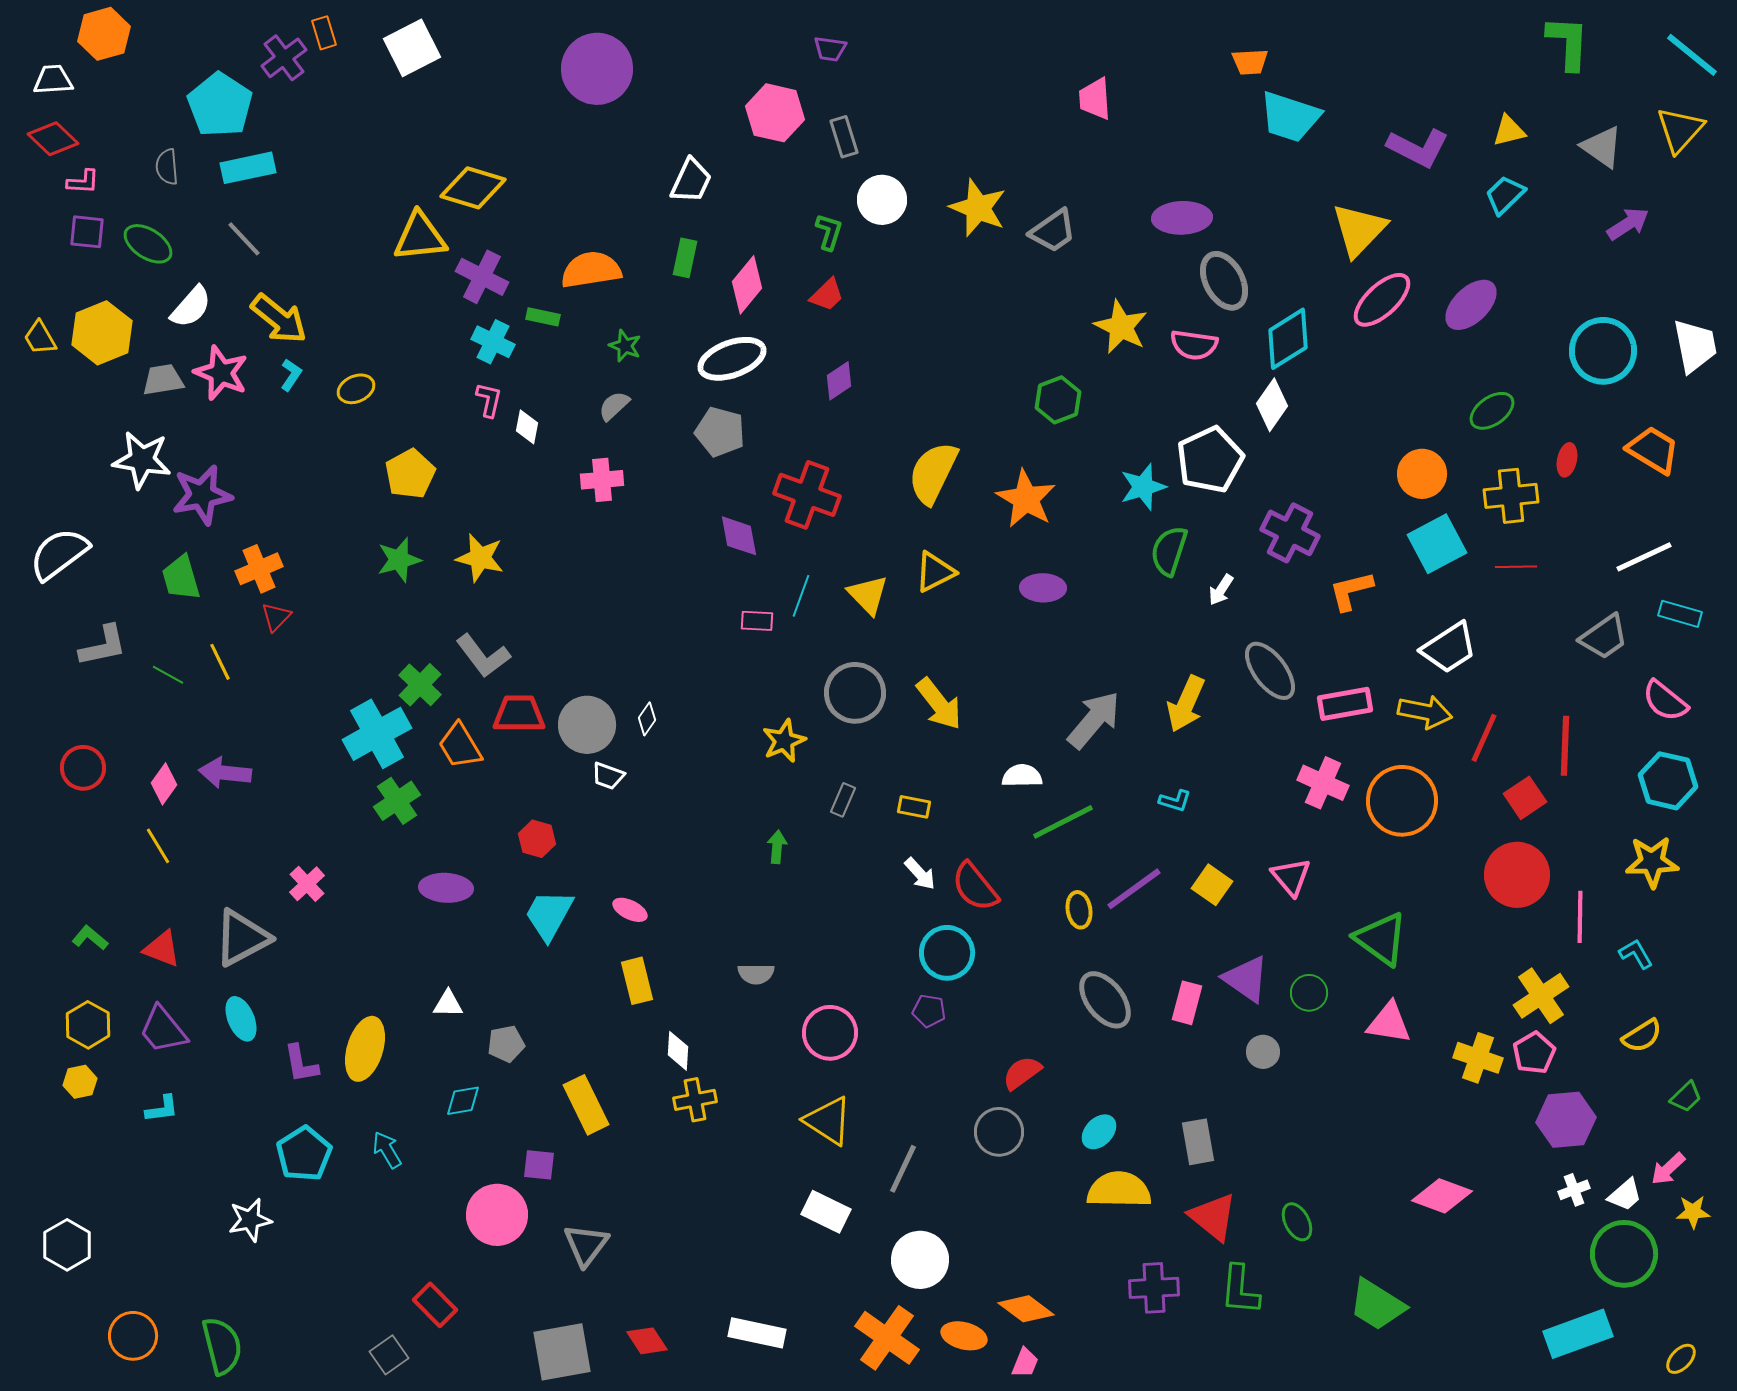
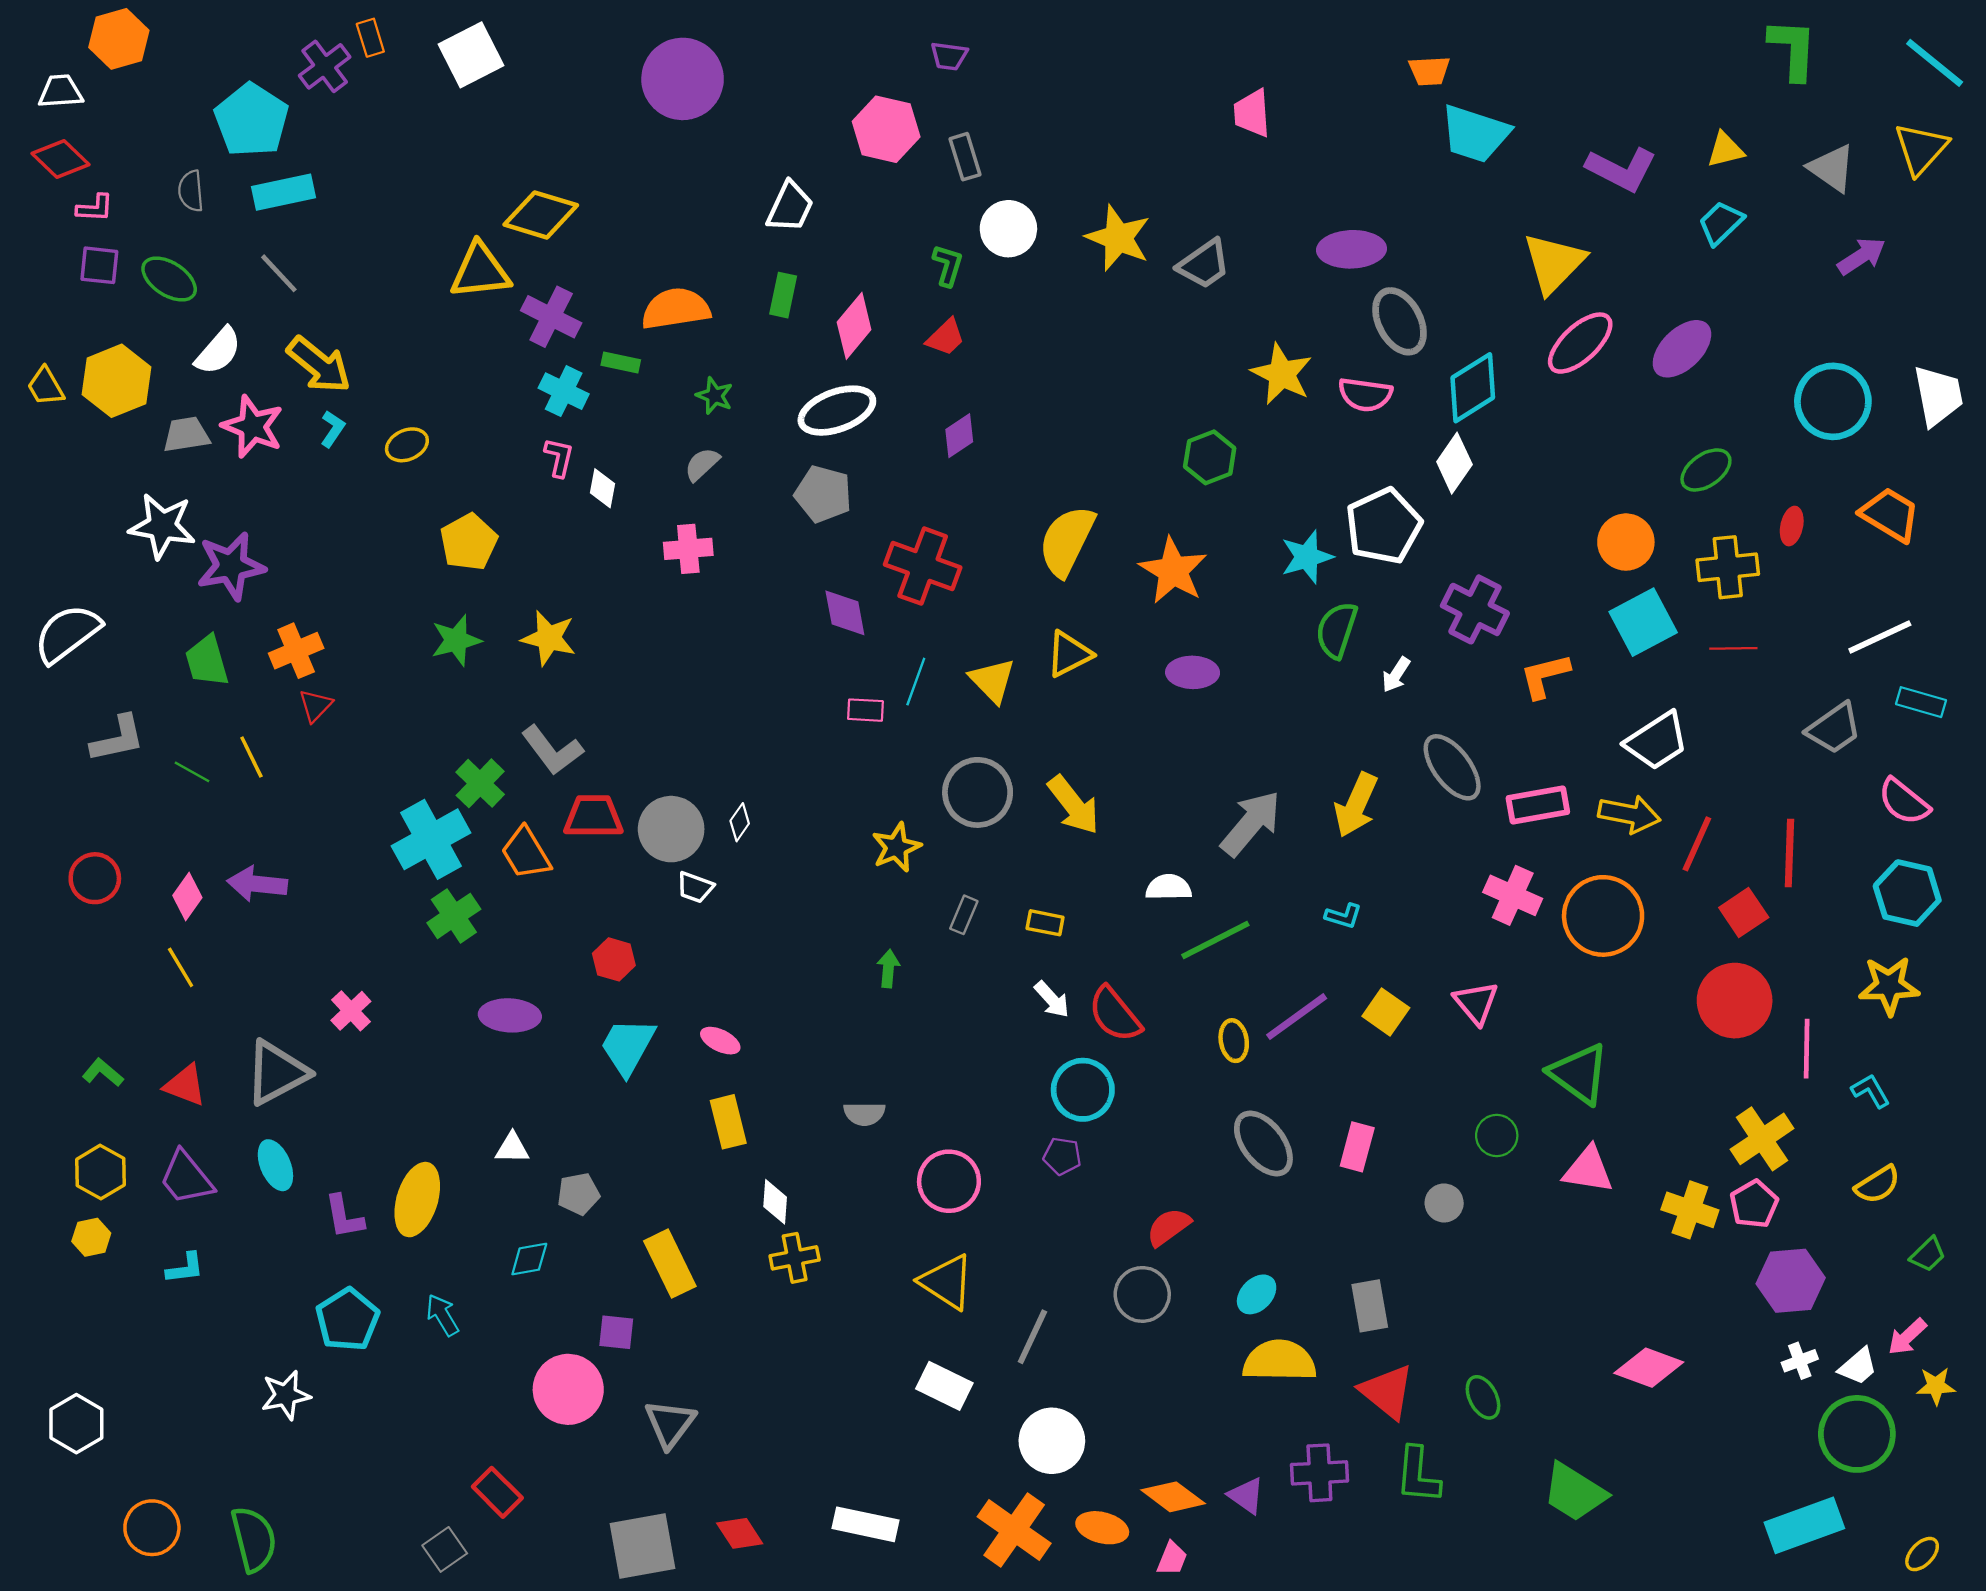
purple triangle: (1246, 979) -> (1246, 1496), moved, size x0.7

